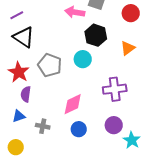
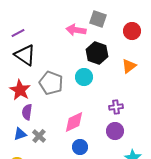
purple cross: (115, 89) -> (116, 107), size x0.6
purple circle: (114, 125) -> (115, 131), moved
gray cross: (43, 126) -> (39, 136), moved, turned 32

